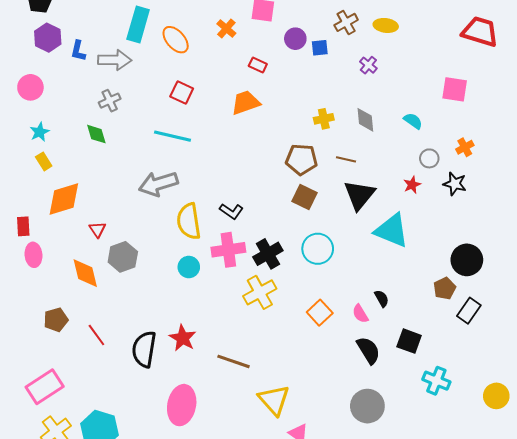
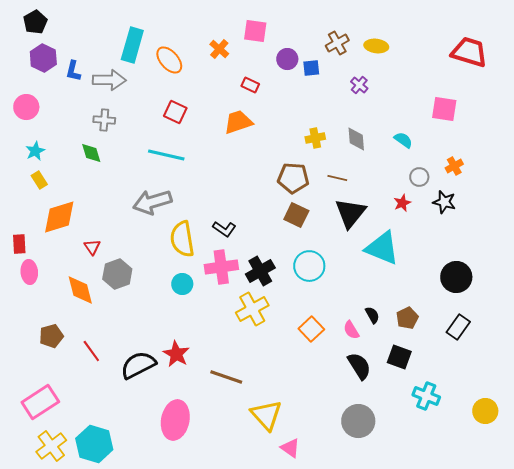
gray cross: (110, 101) -> (104, 120), turned 30
brown pentagon: (445, 288) -> (407, 318), moved
black semicircle: (144, 349) -> (138, 365), turned 54

